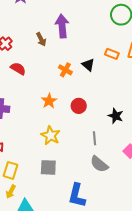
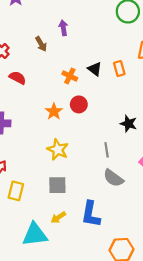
purple arrow: (62, 26) -> (63, 28), size x0.6
orange rectangle: (112, 54) -> (119, 69), moved, turned 56
red circle: (79, 106) -> (79, 104), moved
yellow arrow: (11, 192) -> (58, 217), moved, turned 32

